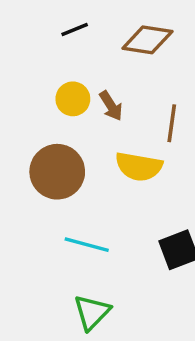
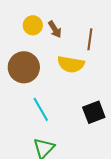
cyan line: (87, 245) -> (41, 109), turned 45

